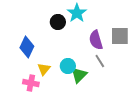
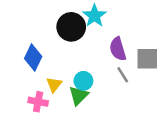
black circle: (58, 22) -> (71, 27), size x1.5
gray square: (120, 36) -> (147, 59), moved
green triangle: (79, 75) -> (79, 96), moved

